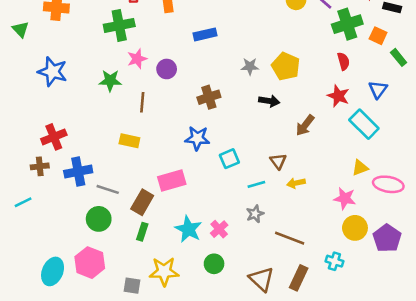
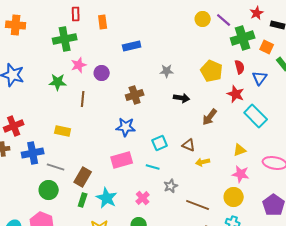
yellow pentagon: (286, 66) -> (212, 71), moved
blue triangle: (378, 90) -> (260, 78), moved
yellow rectangle: (129, 141) -> (63, 131), moved
cyan square: (229, 159) -> (160, 143), moved
brown triangle: (278, 161) -> (189, 145), turned -32
yellow triangle: (360, 168) -> (240, 150), moved
pink rectangle: (172, 180) -> (122, 160), moved
cyan line: (256, 184) -> (153, 167), moved, turned 32
yellow circle: (355, 228) -> (234, 197), moved
cyan star: (188, 229) -> (107, 198), moved

